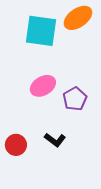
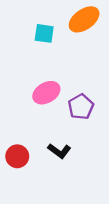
cyan square: (41, 31) -> (44, 33), size x0.6

